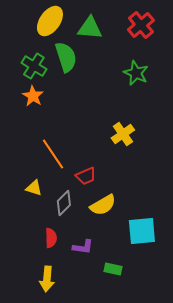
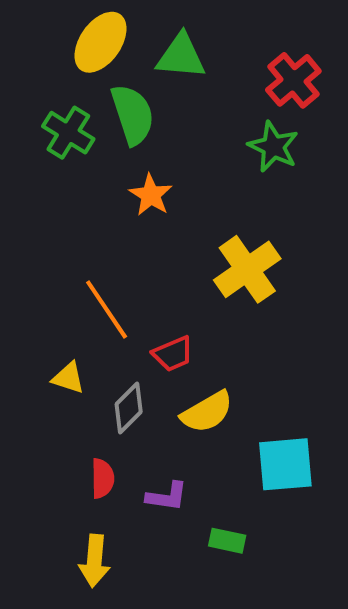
red cross: (141, 25) -> (293, 80), moved
orange star: (33, 96) -> (151, 195), moved
yellow cross: (123, 134) -> (247, 269), size x1.4

